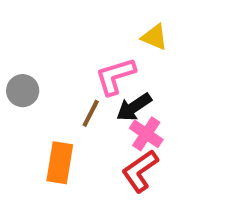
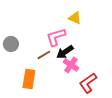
brown line: (91, 113) -> (44, 55), turned 32
red L-shape: (140, 171) -> (88, 83), moved

